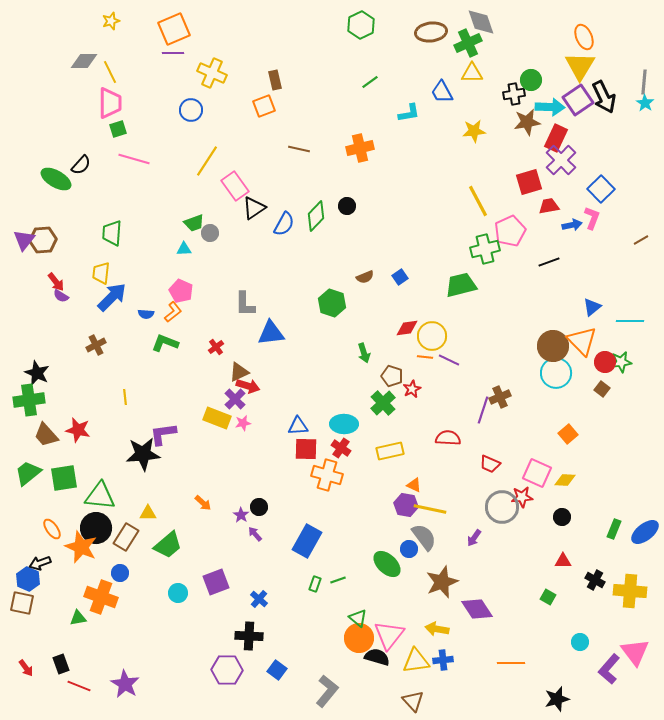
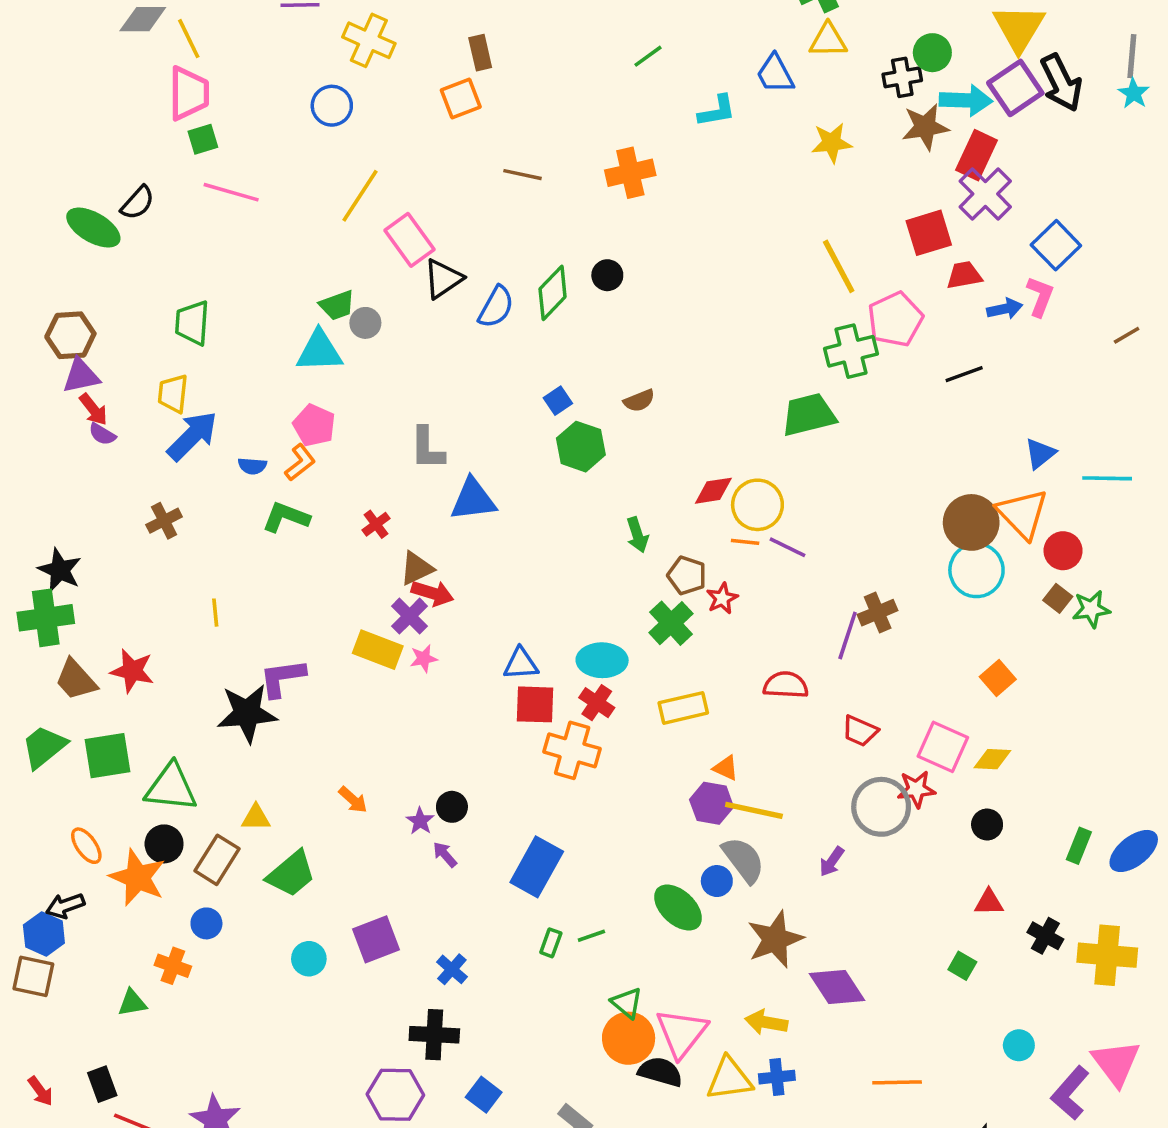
purple triangle: (24, 240) -> (81, 376), moved, turned 40
cyan triangle: (184, 249) -> (319, 351), size x1.8
blue square: (400, 277) -> (558, 401), moved
green star: (621, 362) -> (1091, 609), moved
black circle: (96, 528) -> (164, 844), size x0.7
orange cross: (101, 597) -> (173, 966), size x0.6

